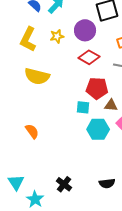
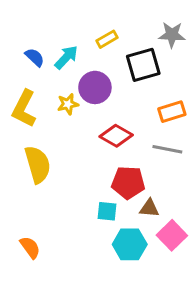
purple circle: (85, 30) -> (95, 87), moved
yellow semicircle: (37, 76) -> (38, 164), turned -120

